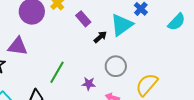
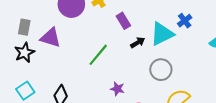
gray circle: (116, 66) -> (161, 70), moved
green line: (57, 72) -> (98, 55), moved

